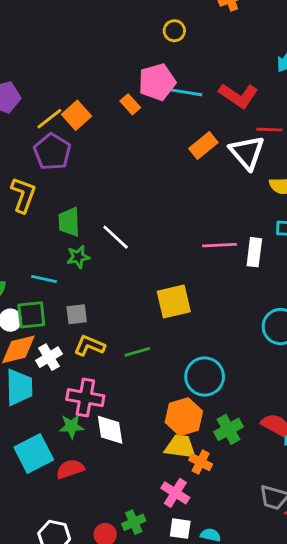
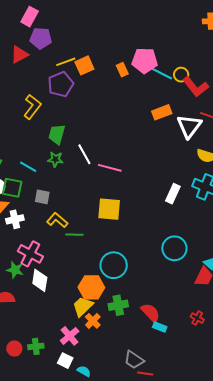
yellow circle: (174, 31) -> (181, 75), moved
pink line: (219, 245) -> (110, 168), moved
yellow L-shape: (89, 346) -> (57, 220), moved
yellow trapezoid: (180, 447) -> (83, 306), turned -70

